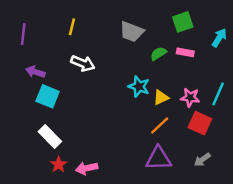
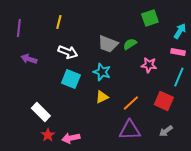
gray trapezoid: (132, 32) -> (108, 44), moved
pink rectangle: (185, 52) -> (178, 52), moved
cyan star: (139, 87) -> (102, 72), moved
cyan square: (48, 96) -> (71, 79), moved
yellow triangle: (161, 97) -> (102, 97), moved
pink star: (190, 97) -> (149, 65), moved

